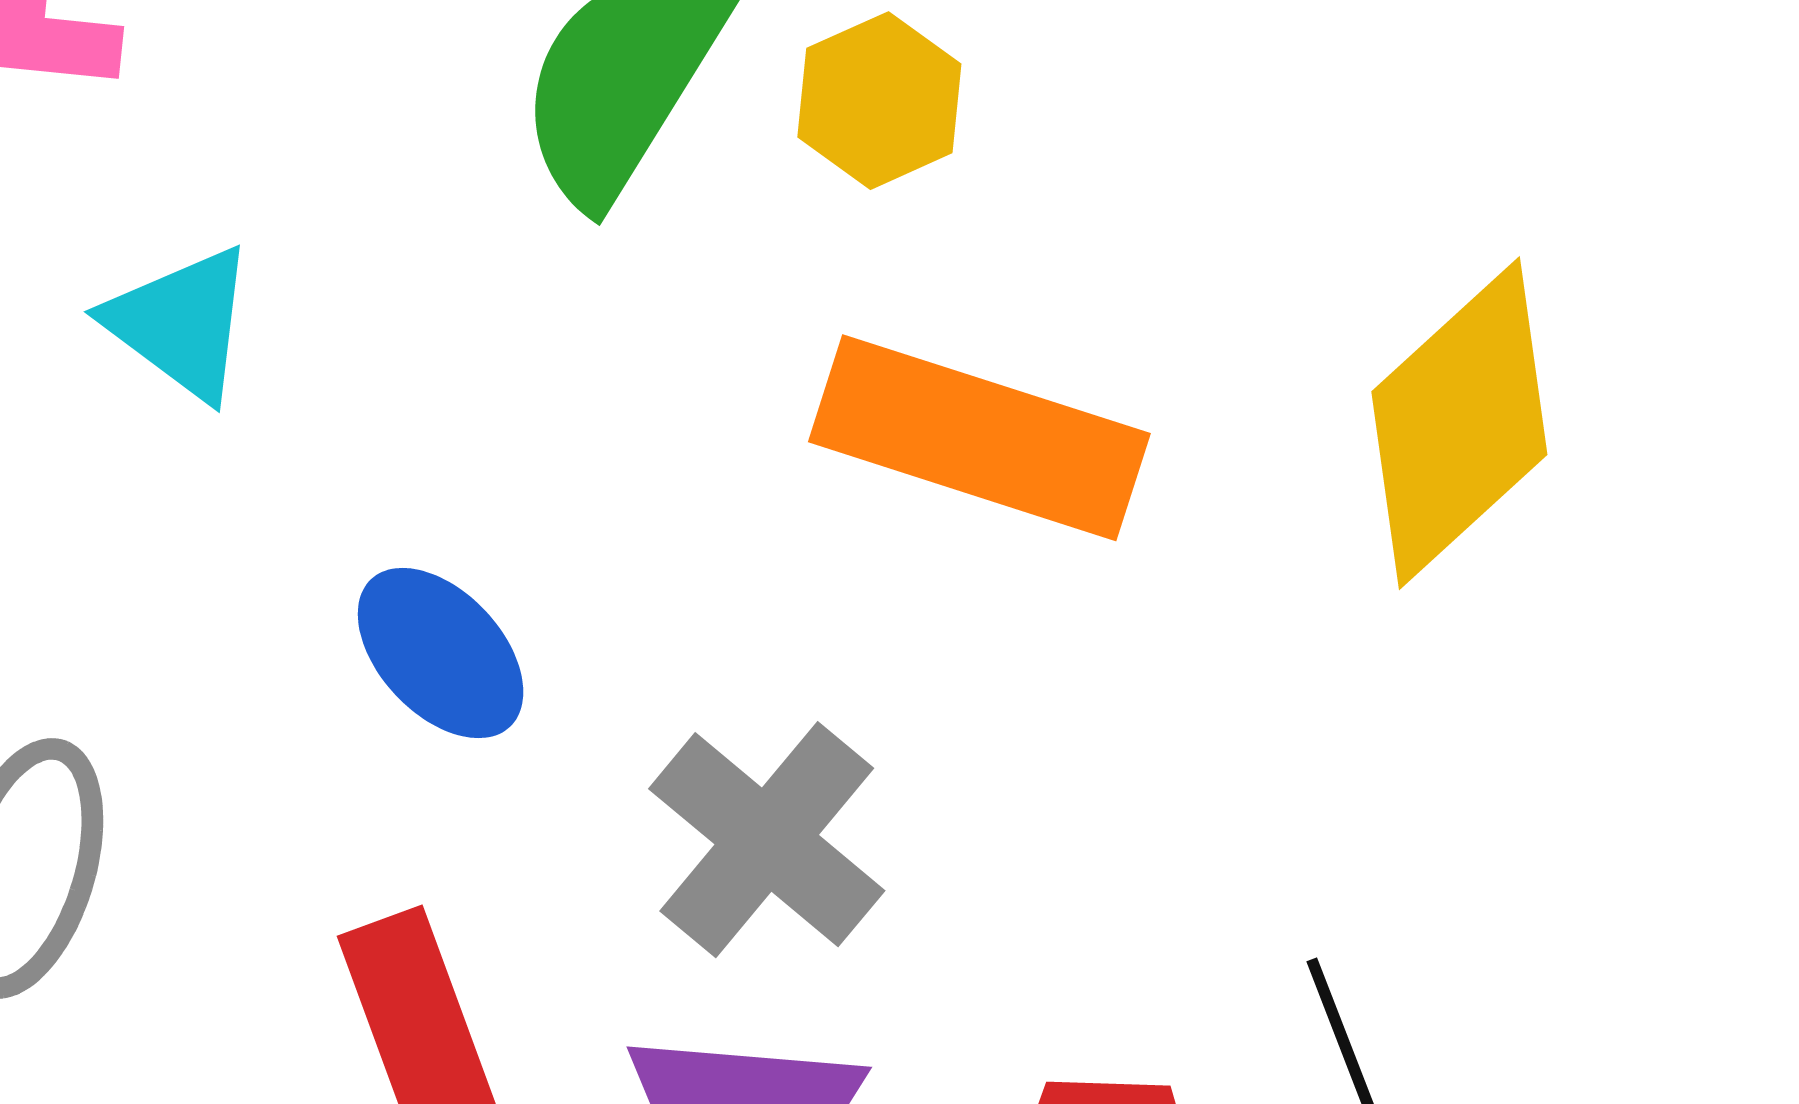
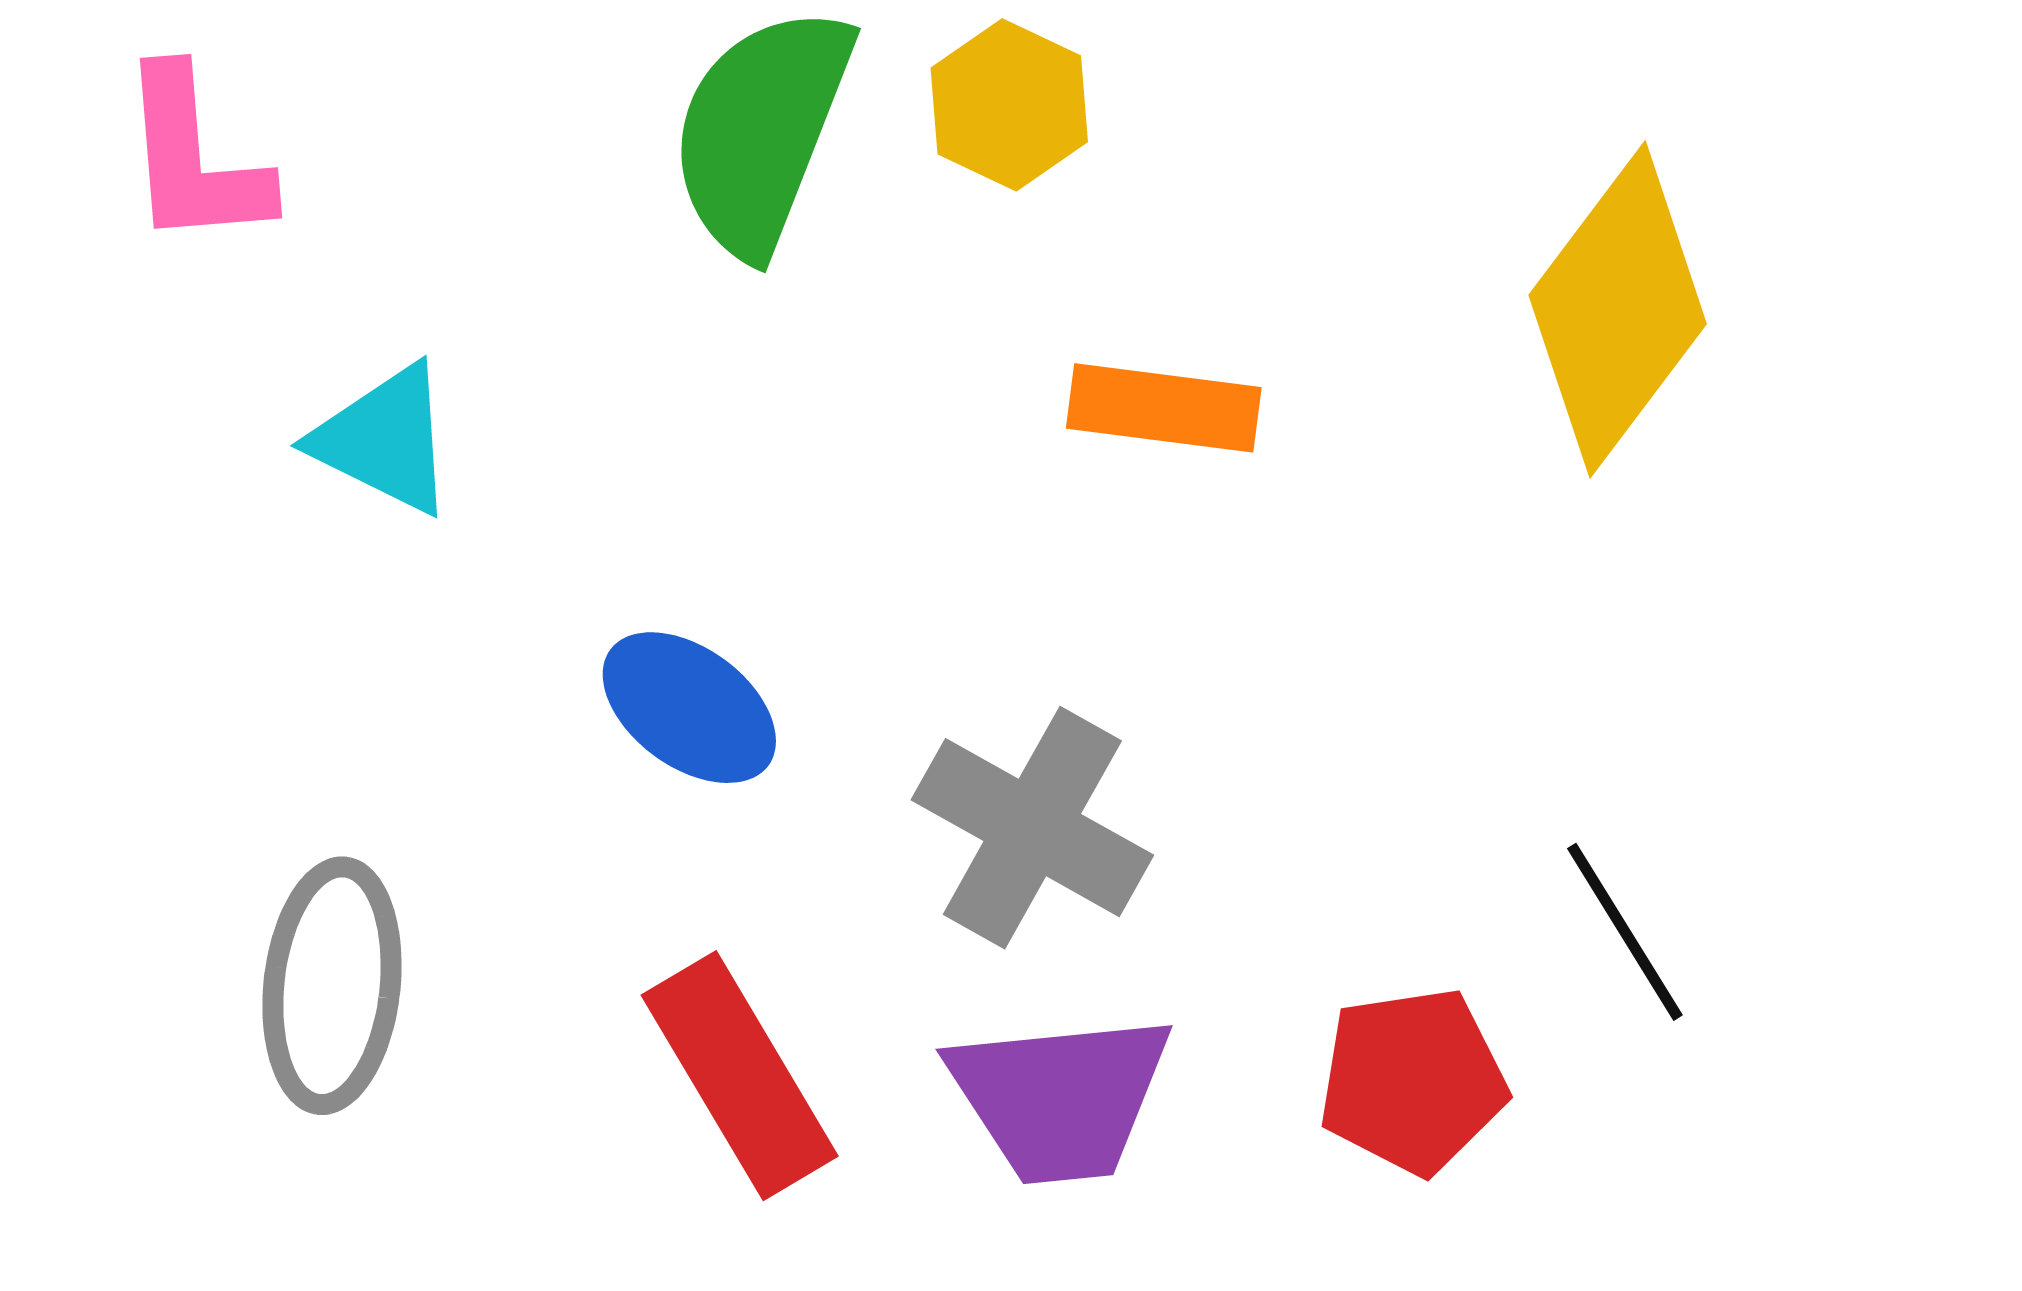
orange rectangle: (979, 438) -> (1164, 408), size x0.6

